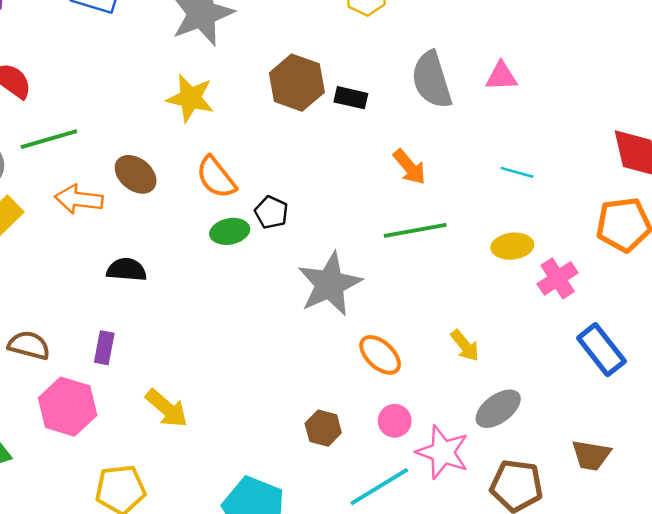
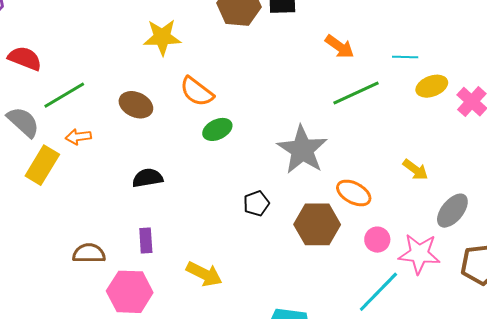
cyan line: (517, 172) -> (405, 57), moved
orange arrow: (79, 199) -> (78, 137), moved, size x0.7
black pentagon: (271, 212) -> (256, 203), moved, turned -30
brown hexagon: (323, 428) -> (317, 224), moved, size x1.6

